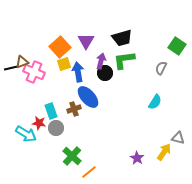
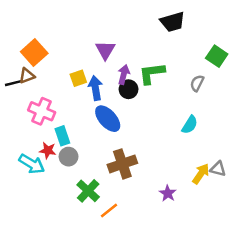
black trapezoid: (122, 38) -> (173, 22), moved
orange square: (60, 47) -> (34, 52), moved
pink cross: (34, 72) -> (42, 111), moved
brown cross: (74, 109) -> (122, 164), moved, size x1.6
yellow arrow: (164, 152) -> (201, 174), moved

